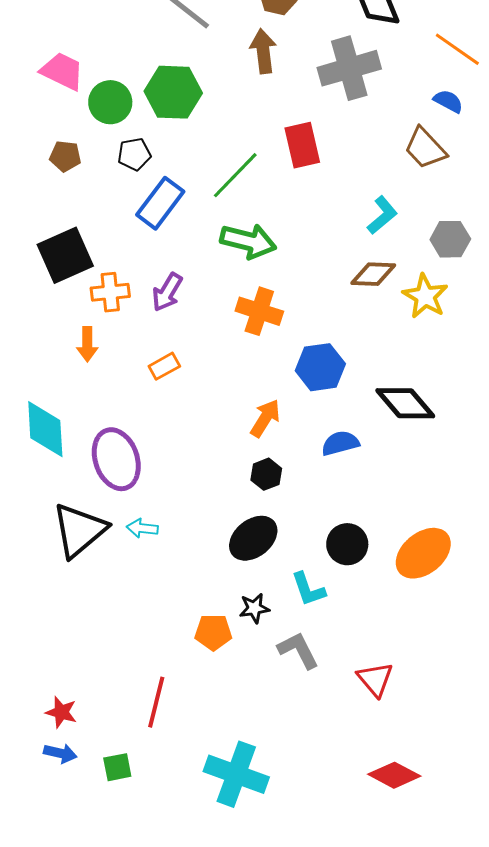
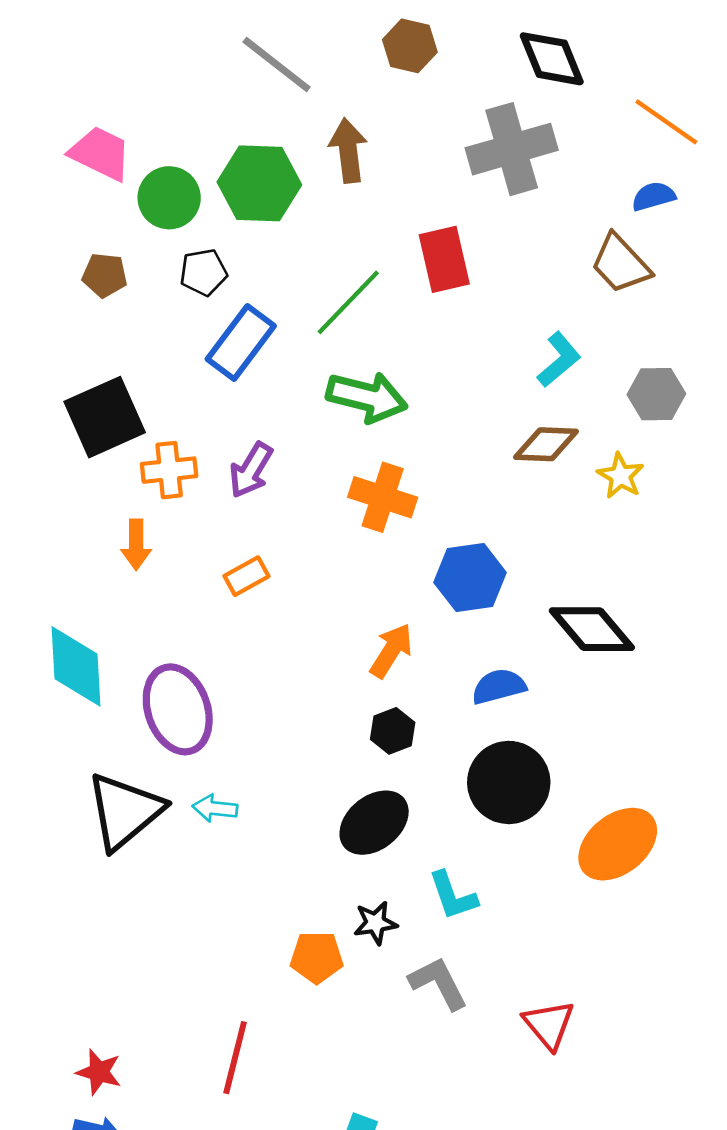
brown arrow: (263, 51) -> (348, 150), moved
blue semicircle: (448, 101) -> (653, 196), turned -44
yellow star: (425, 296) -> (621, 476), size x0.7
black circle: (347, 544) -> (509, 782), moved, size x1.4

